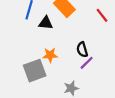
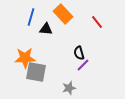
orange star: (50, 55) -> (25, 58), moved, size x1.5
gray square: (35, 71) -> (36, 72), turned 30

